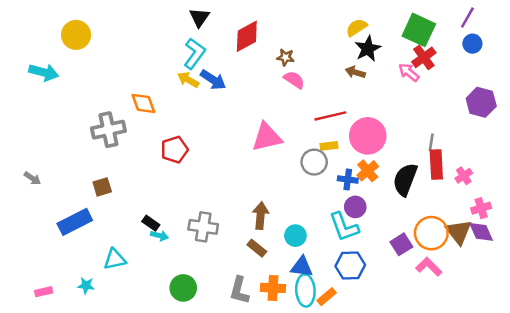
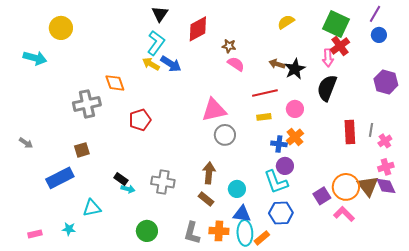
black star: (368, 49) -> (295, 69), moved
brown arrow: (355, 72) -> (277, 64), moved
pink arrow: (409, 72) -> (328, 58), turned -132
pink circle: (368, 136) -> (295, 109), size x0.6
gray line: (431, 142) -> (371, 130), moved
gray circle: (314, 162) -> (225, 135), moved
pink cross: (464, 176) -> (385, 141), moved
black semicircle: (405, 179) -> (327, 88), moved

